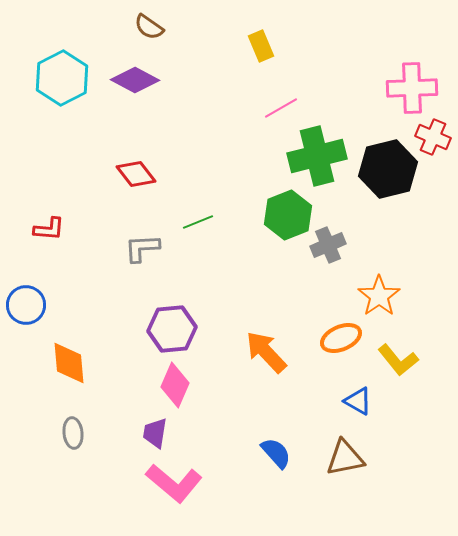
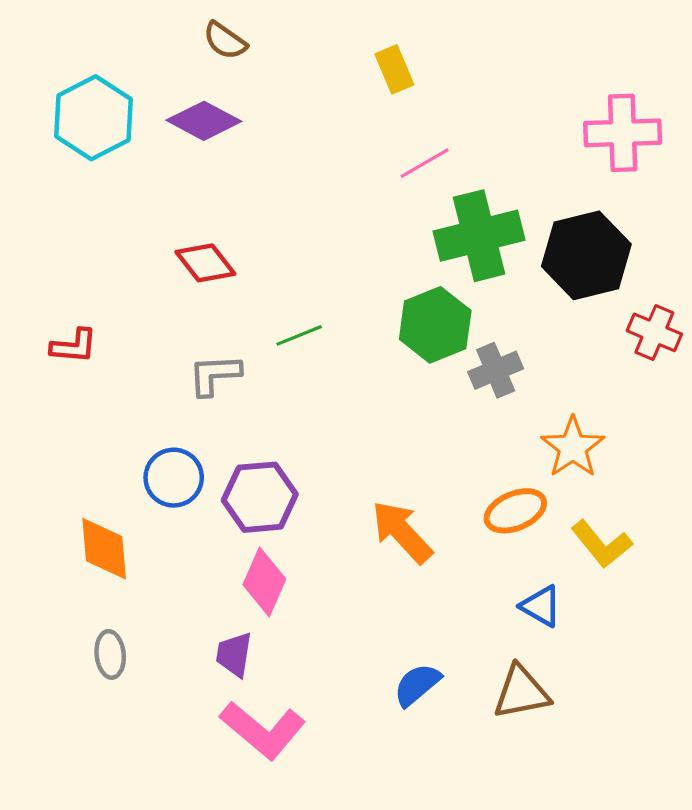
red cross: (433, 137) -> (654, 332), moved
blue circle: (26, 305) -> (174, 478), moved
blue semicircle: (276, 453) -> (417, 685), turned -88

